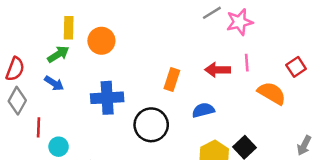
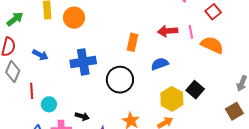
green arrow: (58, 54) -> (15, 19), moved
pink line: (247, 63) -> (191, 32), moved
red square: (296, 67) -> (213, 12), moved

